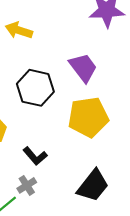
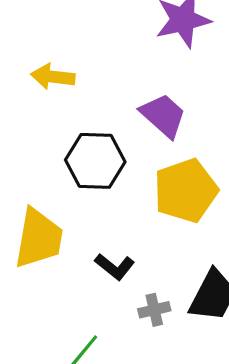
gray cross: (27, 185) -> (154, 310), moved, turned 30

